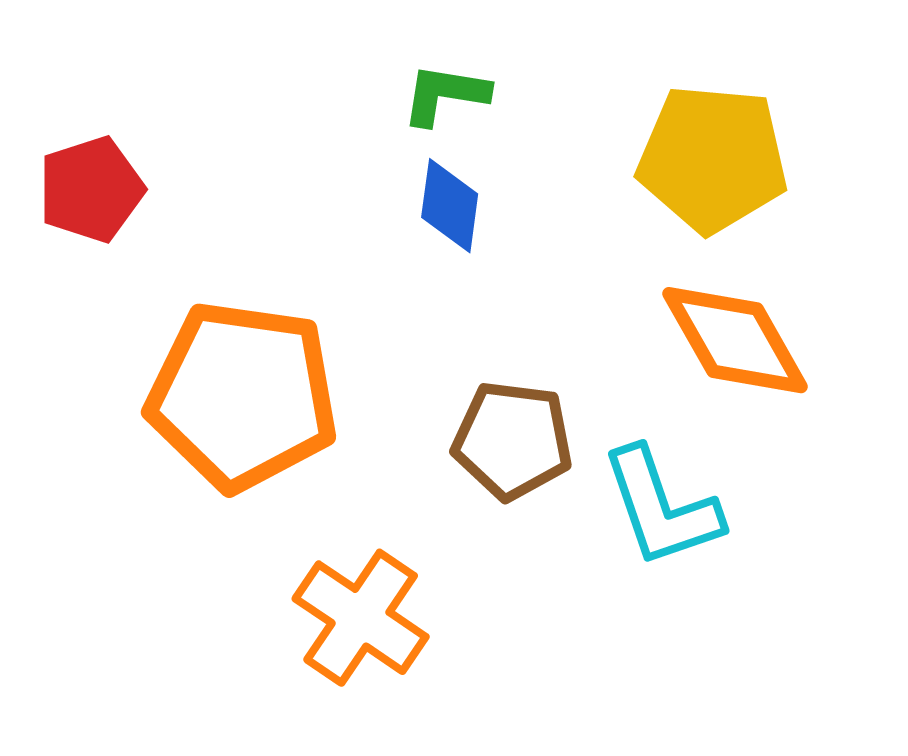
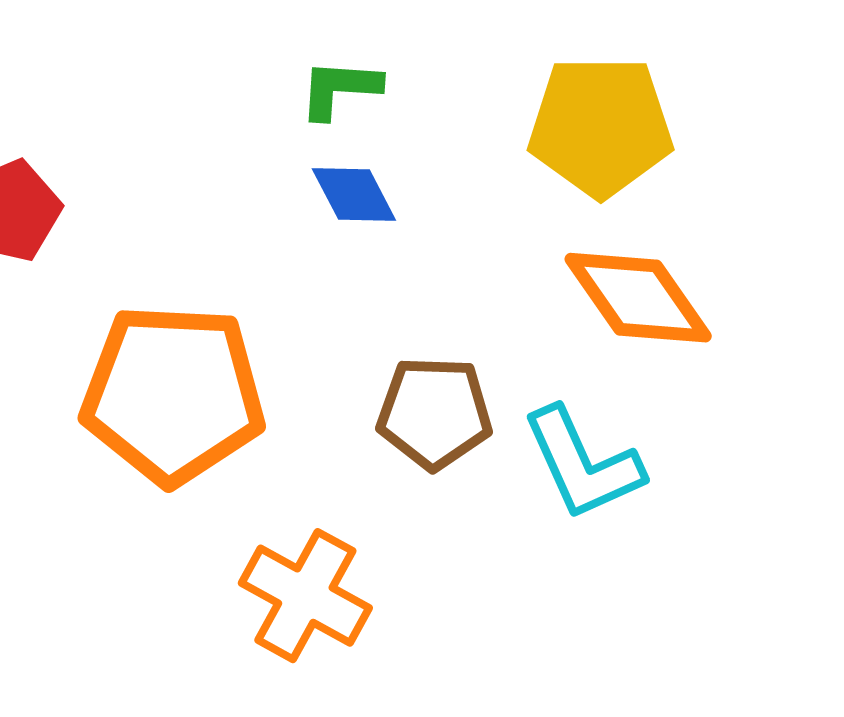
blue diamond: (450, 206) -> (354, 194), turned -30

